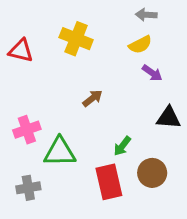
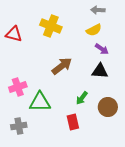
brown arrow: (92, 98) -> (62, 66), size x1.5
black triangle: (169, 118) -> (100, 71), moved
brown circle: (152, 173) -> (108, 107), moved
red rectangle: (109, 182) -> (73, 122), size x0.7

